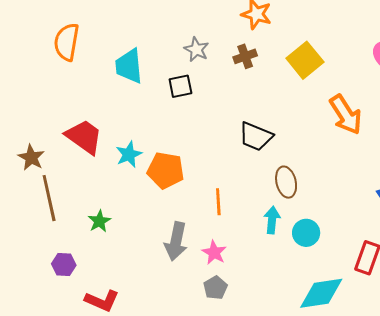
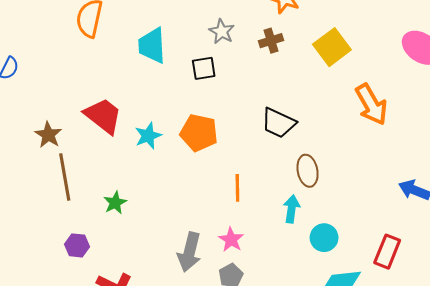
orange pentagon: (166, 170) -> (199, 133), moved
cyan circle: (306, 233) -> (324, 238), moved
gray arrow: (176, 241) -> (189, 252), moved

